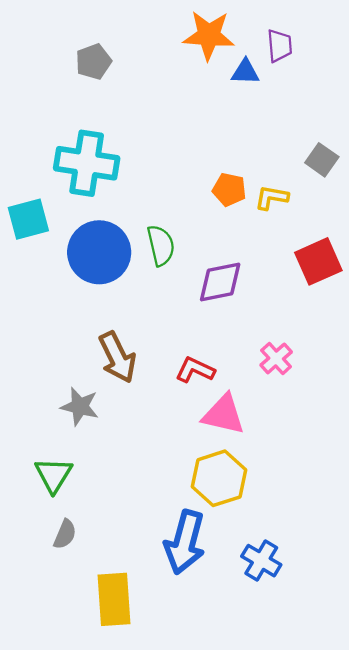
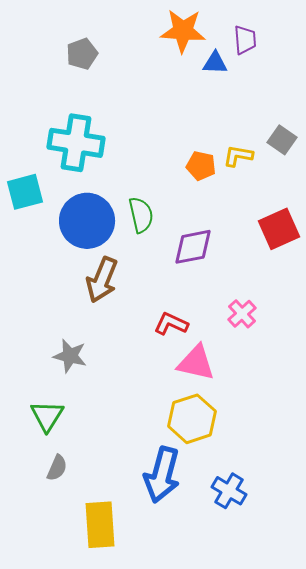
yellow L-shape: (272, 197) -> (238, 156), moved
brown arrow: (117, 357) -> (102, 280), moved, turned 48

